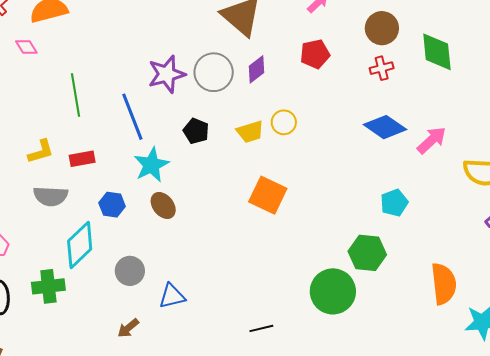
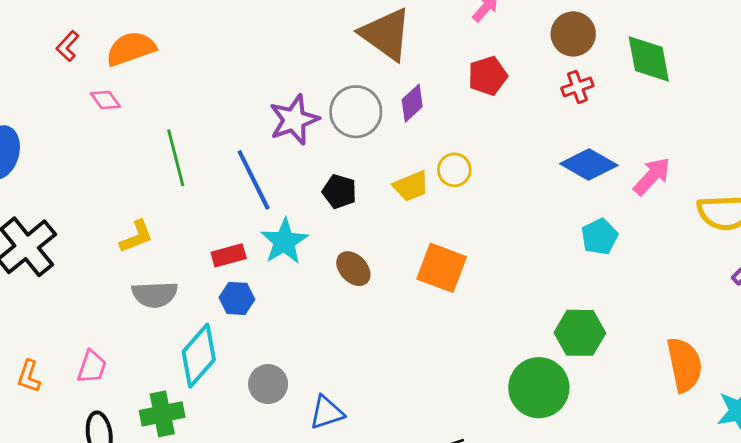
red rectangle: (82, 159) -> (229, 255), moved
cyan pentagon: (394, 203) -> (599, 237), moved
brown ellipse: (163, 205) -> (353, 269), moved

